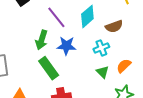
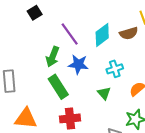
brown semicircle: (114, 26) -> (129, 33), moved
green triangle: (103, 72) -> (104, 93), moved

